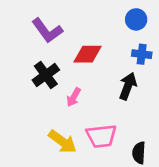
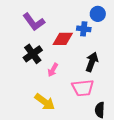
blue cross: (142, 54) -> (84, 29), moved
pink trapezoid: (101, 136) -> (83, 88), moved

